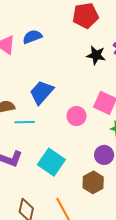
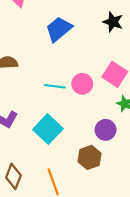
blue trapezoid: (42, 92) -> (59, 29), moved
cyan line: (25, 122) -> (55, 86), moved

